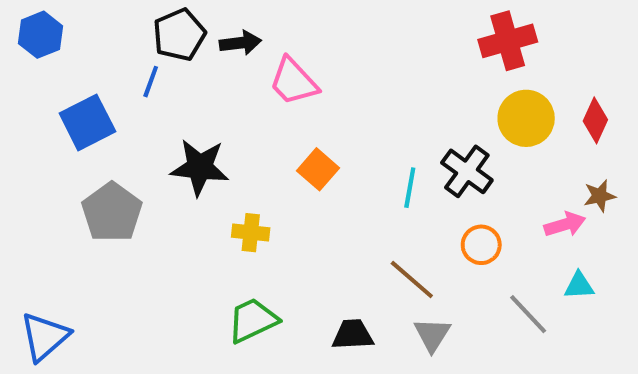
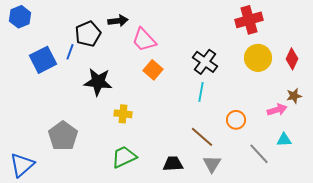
black pentagon: (179, 35) -> (88, 34), moved
blue line: (151, 82) -> (70, 52), moved
orange square: (318, 169) -> (153, 70), moved
black cross: (467, 171) -> (205, 62), moved
gray pentagon: (112, 212) -> (63, 136), moved

